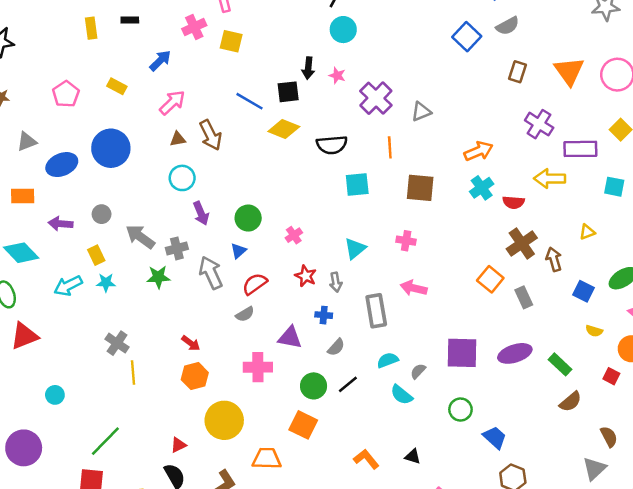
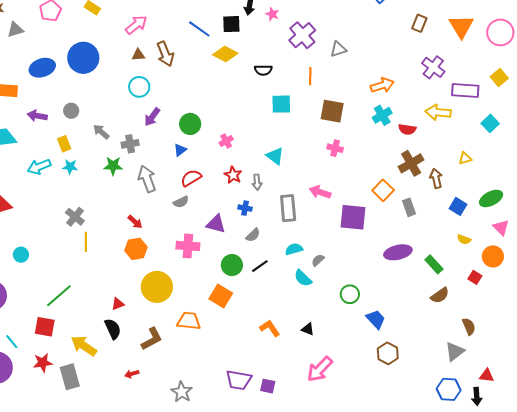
gray triangle: (27, 142) -> (15, 30), moved
black semicircle: (332, 145) -> (263, 70), size x0.7
cyan square: (614, 187) -> (490, 123), turned 30
purple arrow: (201, 213) -> (152, 117), turned 54
gray arrow: (140, 237) -> (101, 132), size x0.7
pink cross: (406, 241) -> (335, 148), moved
cyan triangle: (355, 249) -> (275, 156), turned -48
gray arrow: (211, 273) -> (147, 179), moved
purple square: (462, 353) -> (353, 217), moved

